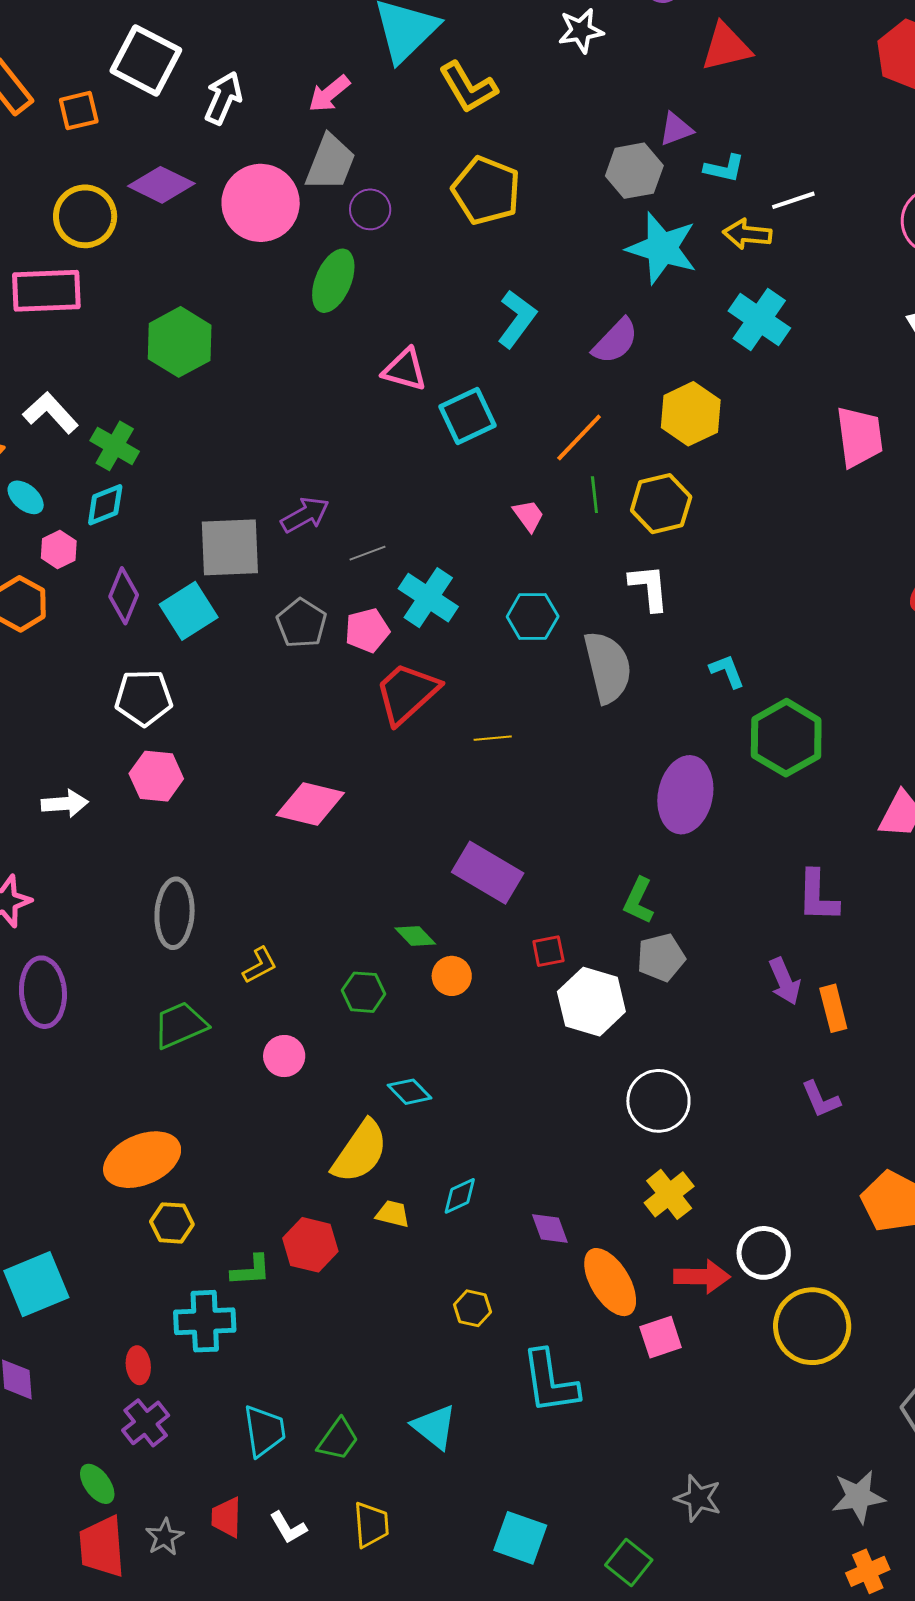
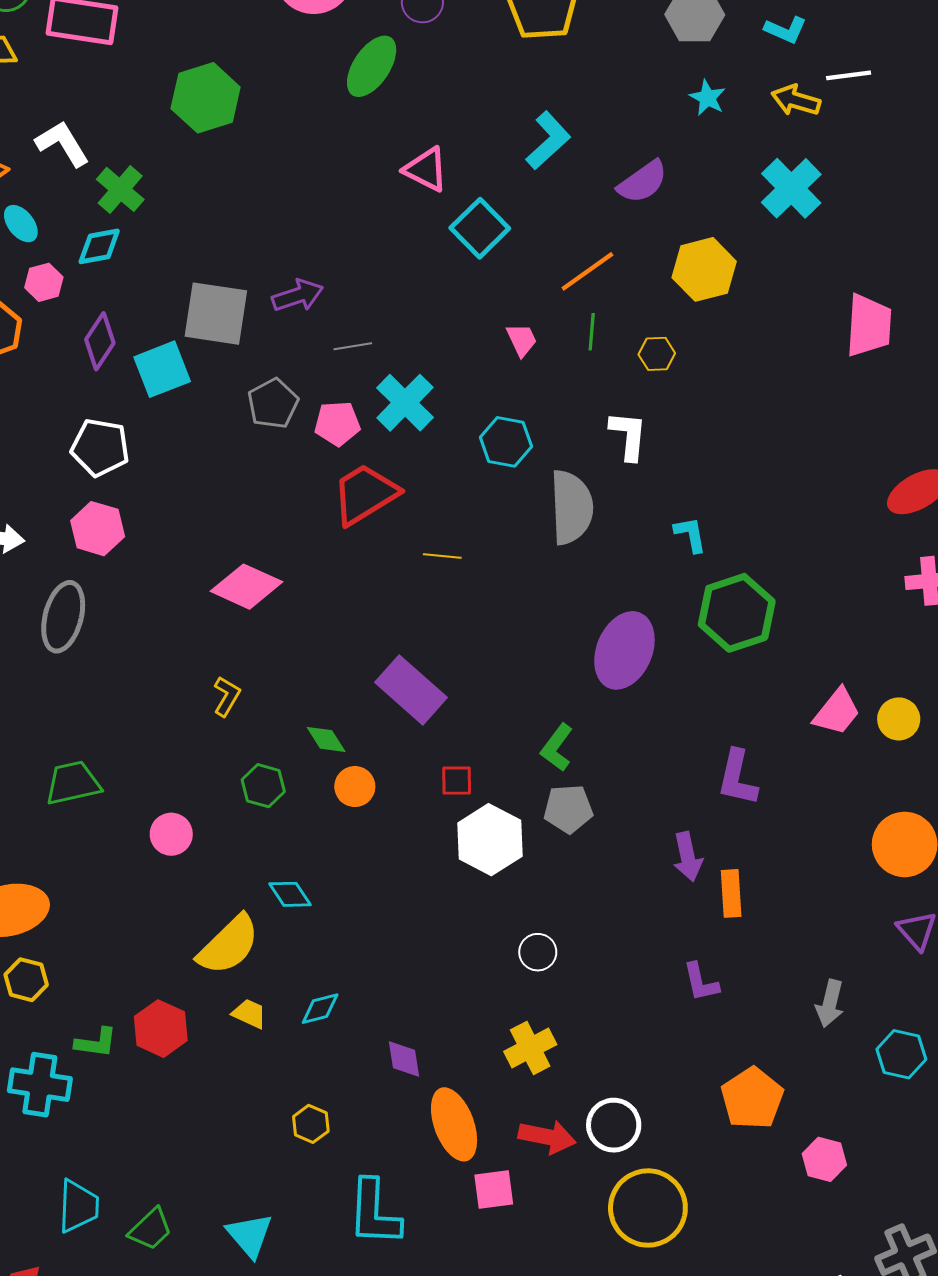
cyan star: (662, 248) -> (707, 98), size x0.5
cyan square: (468, 416) -> (480, 228), turned -30
yellow hexagon: (661, 504) -> (657, 354), size x0.6
gray ellipse: (175, 913) -> (63, 617), moved
yellow L-shape: (260, 965) -> (227, 696), moved, turned -42
white circle: (658, 1101) -> (538, 952), size x0.6

